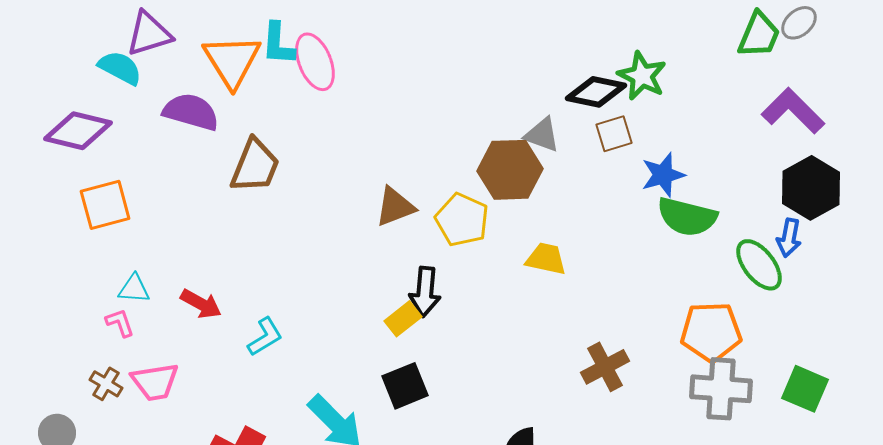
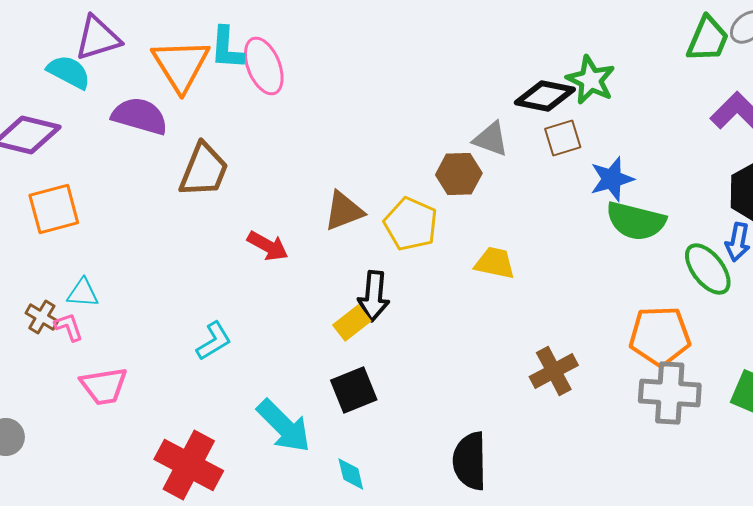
brown hexagon: (510, 170) -> (459, 174), size x0.7
red arrow: (201, 304) -> (268, 246), moved
brown cross: (106, 384) -> (42, 317), moved

